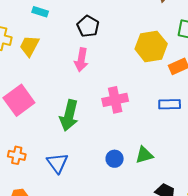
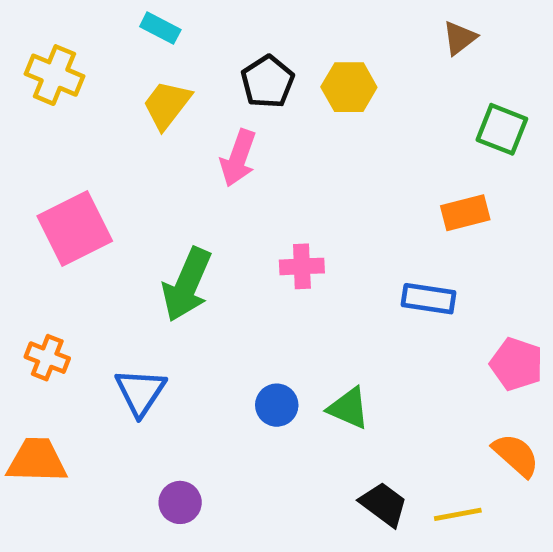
yellow trapezoid: (29, 46) -> (167, 105), moved
yellow hexagon: (151, 46) -> (349, 87), moved, size x0.7
pink cross: (115, 100) -> (302, 266), size x0.7
green triangle: (144, 155) -> (349, 408), turned 30

